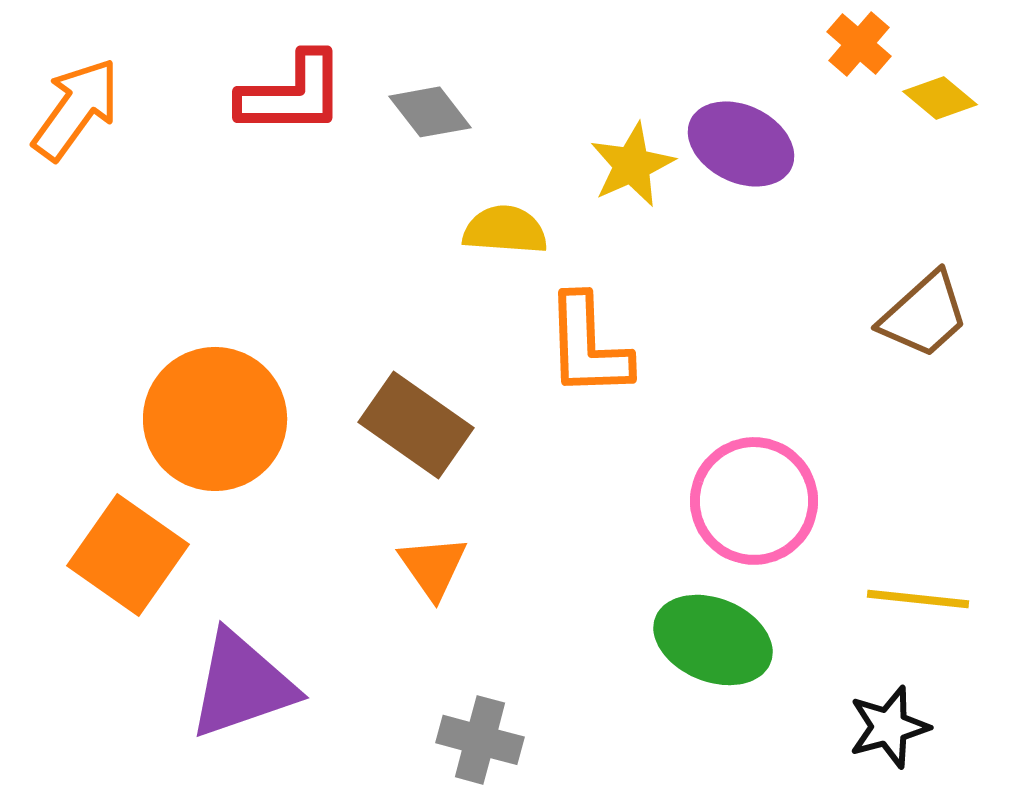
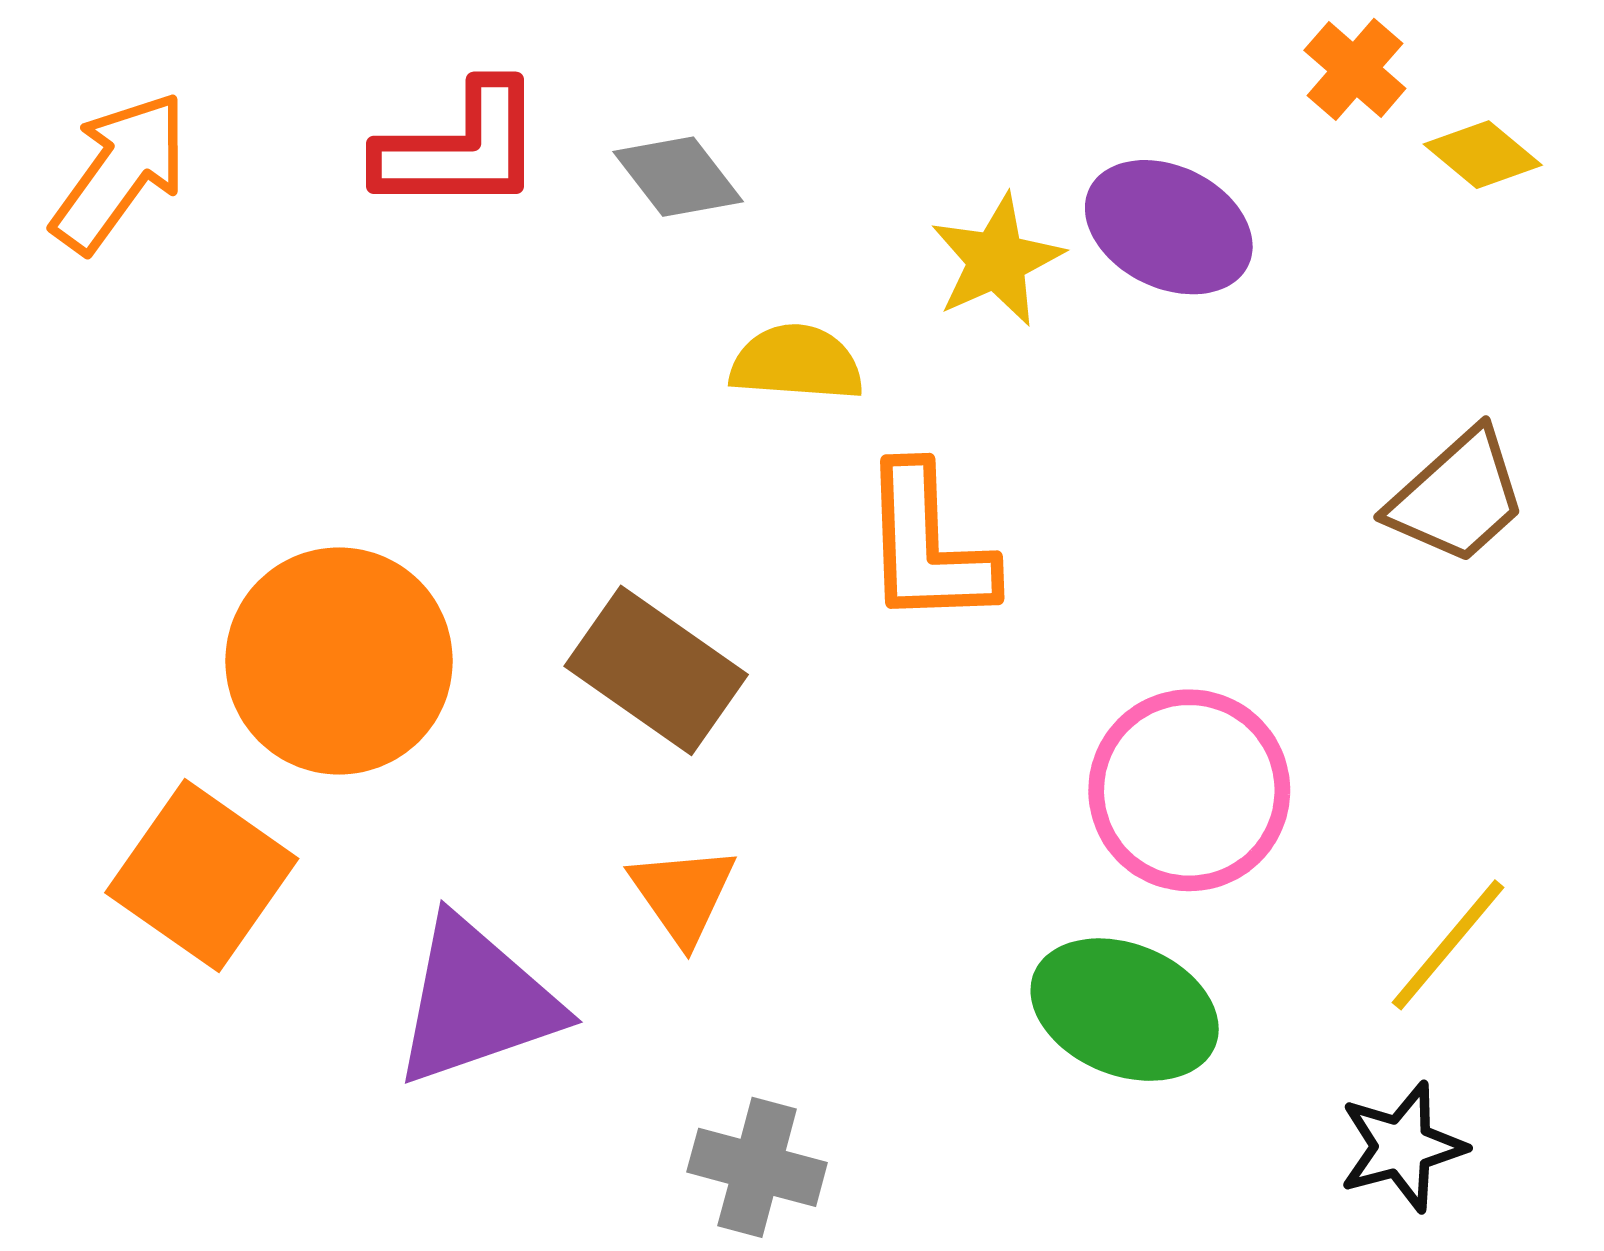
yellow line: (918, 599) -> (1448, 945), turned -56
purple triangle: (242, 685) -> (476, 1002), moved

